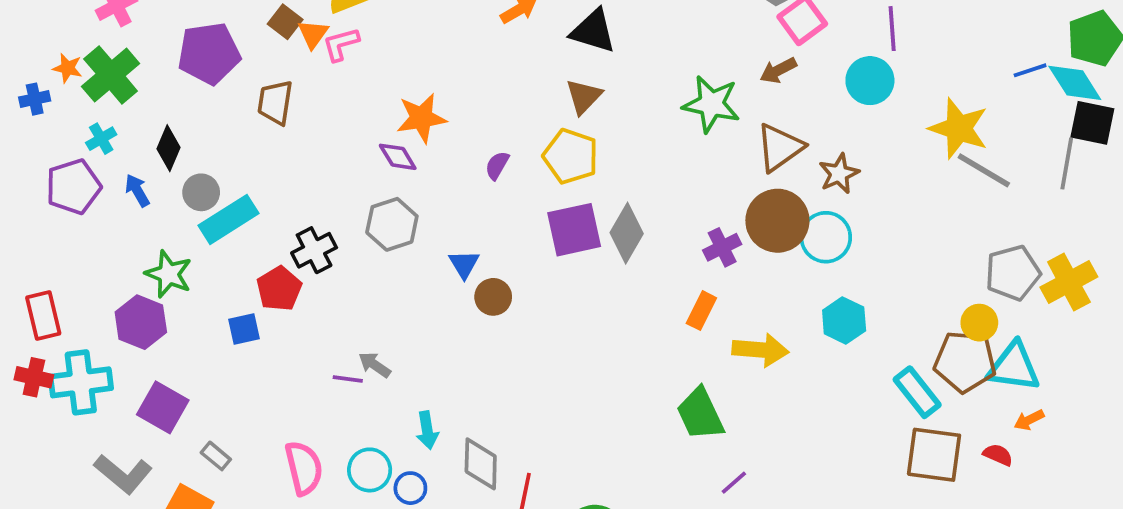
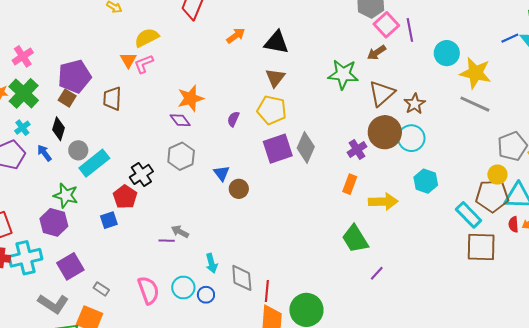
brown square: (285, 22) -> (67, 98), moved
purple line: (892, 29) -> (410, 30), moved
cyan circle: (870, 81) -> (447, 53), moved
gray line: (984, 170) -> (475, 104), moved
purple square: (163, 407) -> (70, 266), turned 36
red semicircle: (998, 455) -> (513, 224), moved, turned -112

